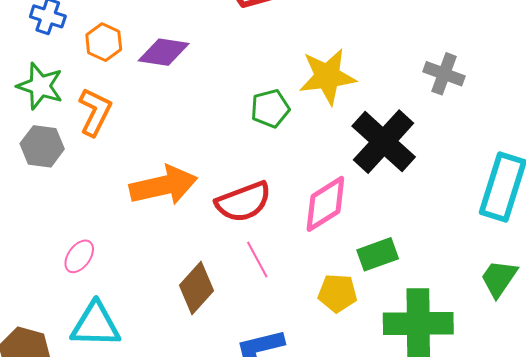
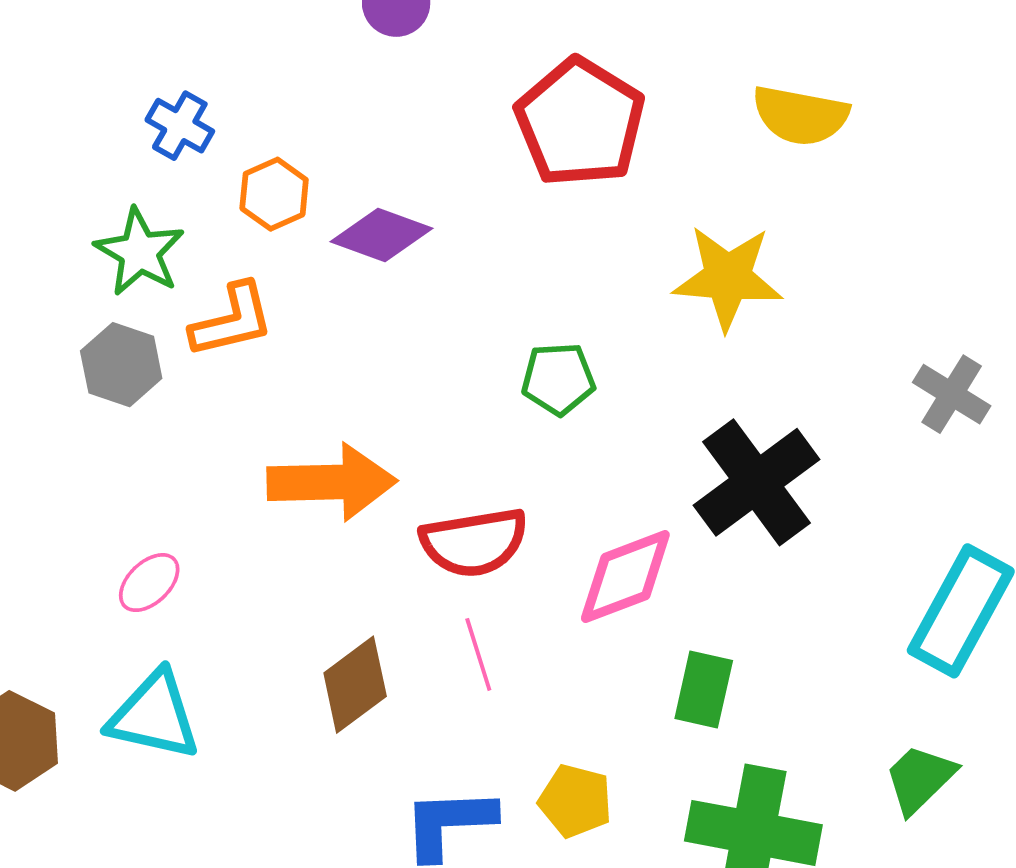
gray cross: (444, 74) -> (952, 394), moved
yellow star: (327, 76) -> (728, 278), moved
orange L-shape: (95, 112) -> (232, 320), turned 39
green rectangle: (378, 254) -> (704, 689), turned -69
yellow pentagon: (337, 293) -> (575, 801), moved

